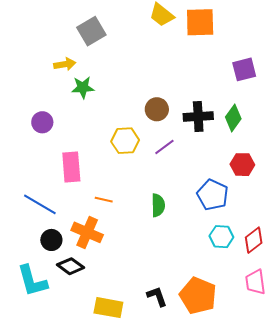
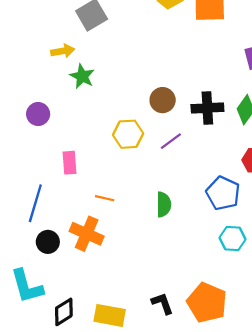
green star: (83, 87) -> (82, 76), turned 30
pink rectangle: (71, 167) -> (70, 163), size x0.7
blue line: (40, 204) -> (35, 203), turned 76
black diamond: (71, 266) -> (64, 312), moved, turned -68

